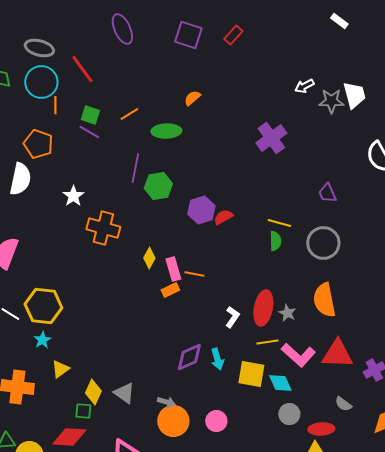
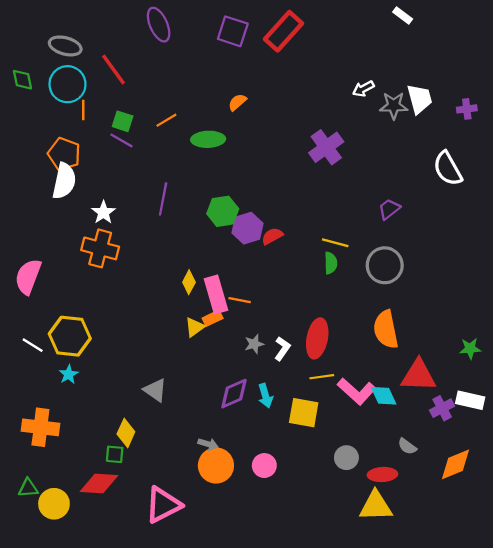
red rectangle: (233, 35) -> (283, 31), size x1.8
purple line: (135, 168) -> (163, 199), moved
white semicircle: (20, 179) -> (64, 181), moved
green hexagon: (158, 186) -> (223, 211), moved
purple trapezoid: (327, 193) -> (389, 209), turned 75
orange cross: (103, 228) -> (100, 248), moved
pink rectangle: (173, 269) -> (216, 295), size x1.4
gray star: (287, 313) -> (254, 344), moved, turned 30
red triangle: (337, 354) -> (418, 376), moved
yellow triangle: (60, 369) -> (195, 327), moved
cyan diamond: (280, 383) -> (384, 396), moved
gray triangle: (124, 393) -> (155, 390), moved

